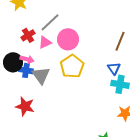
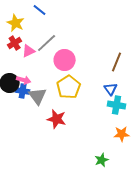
red cross: (28, 35) -> (15, 43), moved
pink triangle: (45, 42) -> (29, 51), moved
red star: (25, 106) -> (57, 119), moved

